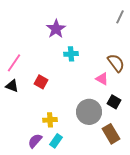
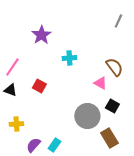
purple star: (56, 29) -> (41, 35), moved
yellow cross: (50, 120) -> (16, 124), moved

